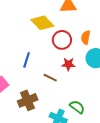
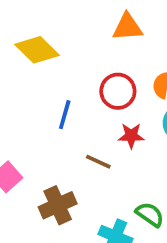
yellow diamond: (42, 23) -> (37, 50), moved
blue line: (27, 60) -> (65, 115), moved

